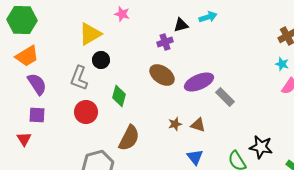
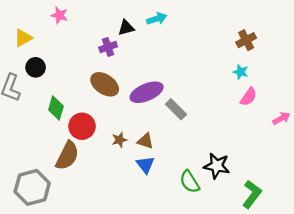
yellow triangle: (90, 34) -> (23, 38), size x0.7
red circle: (86, 112) -> (82, 126), moved
blue triangle: (195, 157) -> (145, 165), moved

